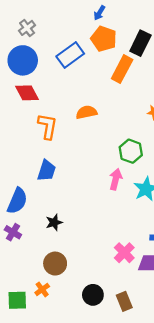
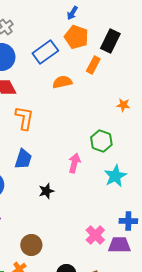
orange rectangle: (122, 69) -> (93, 65), size x0.7
orange semicircle: (86, 112) -> (62, 82), moved
pink arrow: (116, 179) -> (74, 163), moved
black star: (54, 222) -> (46, 191), moved

